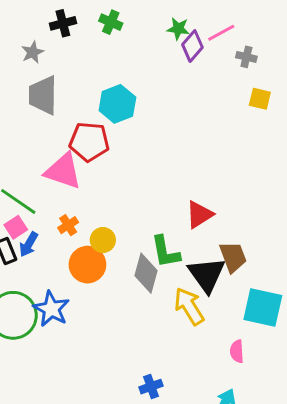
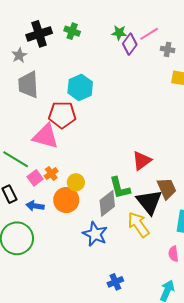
black cross: (63, 23) -> (39, 34), size x1.4
pink square: (16, 227) -> (35, 178), moved
blue arrow: (29, 244) -> (35, 206), moved, turned 72
gray diamond: (146, 273) -> (107, 203), turned 40
blue star: (51, 309) -> (95, 234), moved

